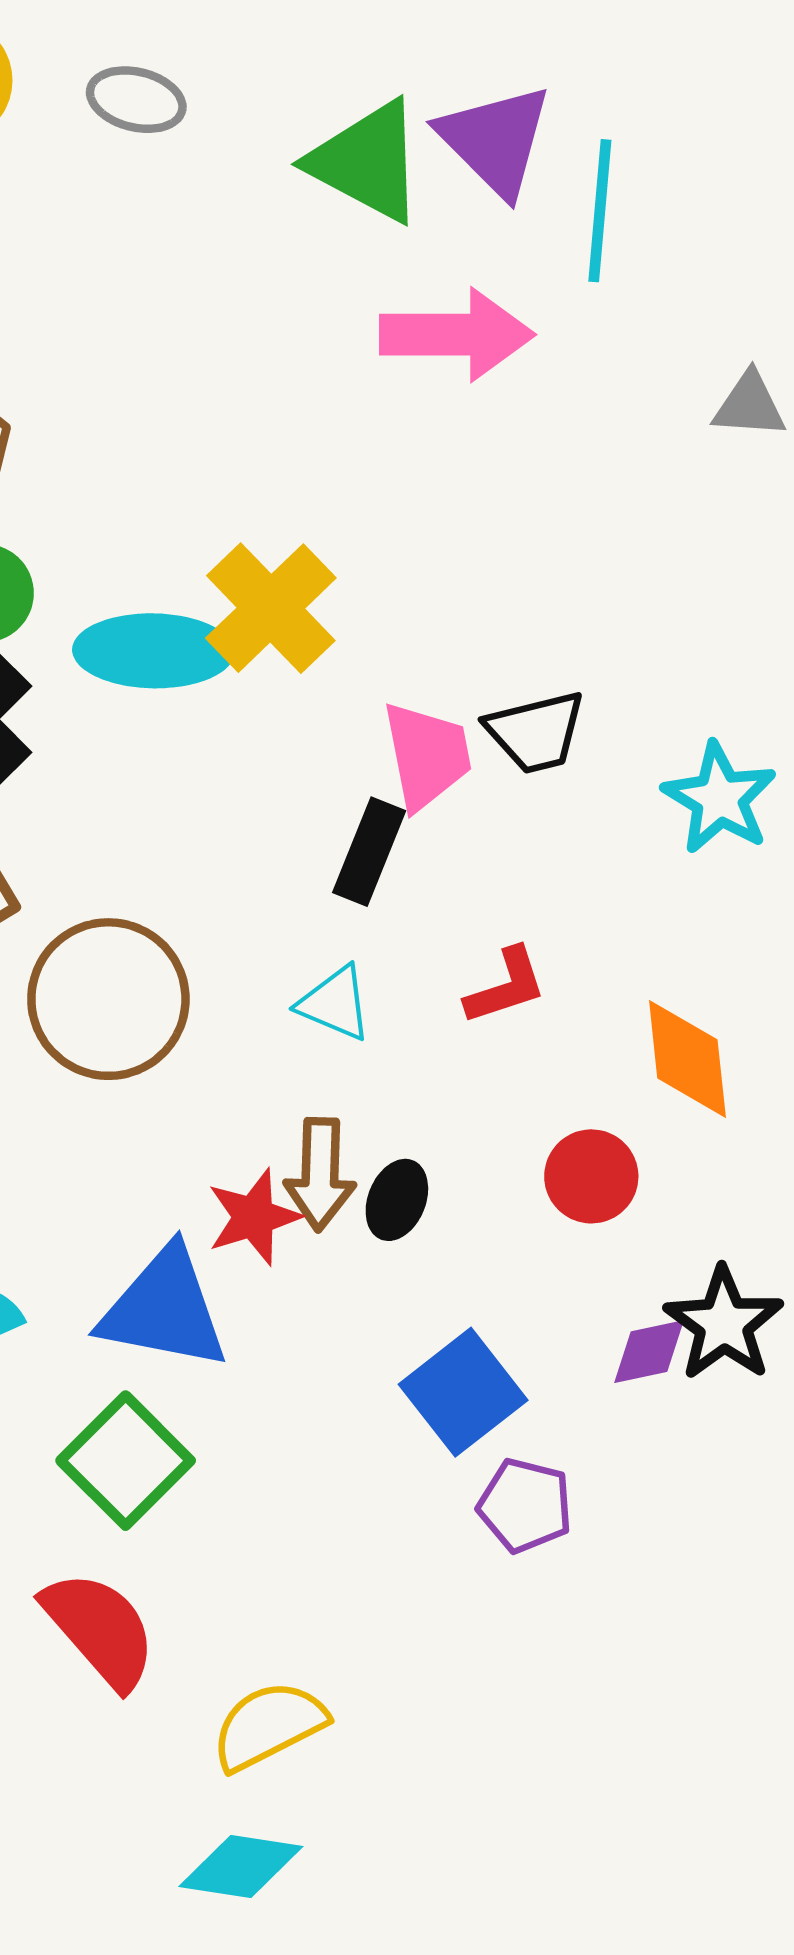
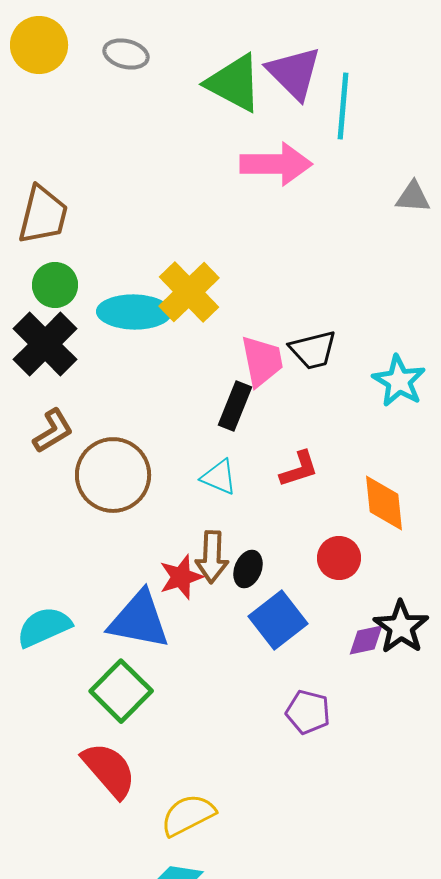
blue square: (463, 1392) -> (278, 620), moved

